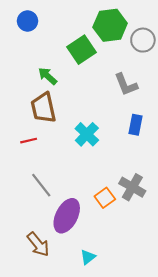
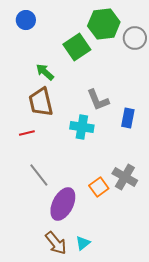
gray L-shape: (126, 85) -> (98, 100), moved
cyan cross: (87, 134) -> (82, 127), turned -35
brown arrow: (38, 244) -> (56, 243), moved

